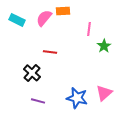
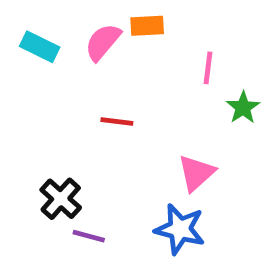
black cross: (32, 73) -> (61, 199), moved
pink triangle: (104, 93) -> (196, 173), moved

